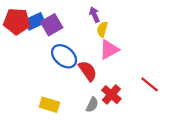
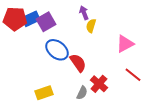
pink triangle: (109, 50) -> (125, 44), moved
yellow rectangle: (49, 105) -> (44, 93), turned -36

